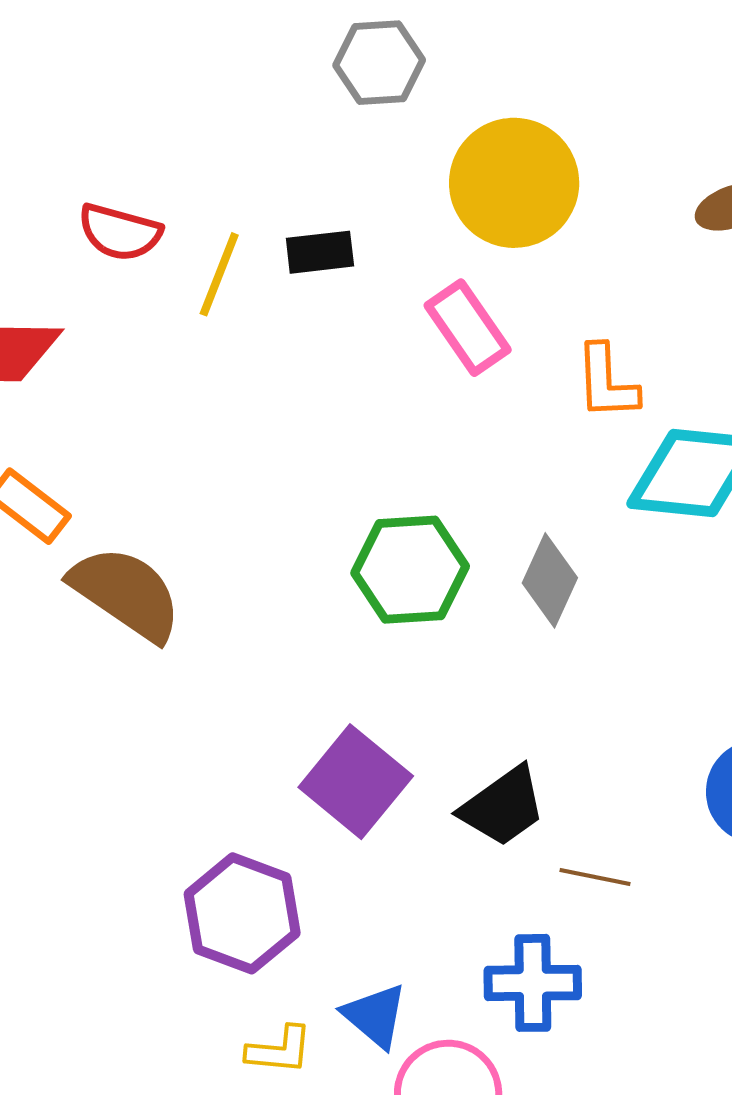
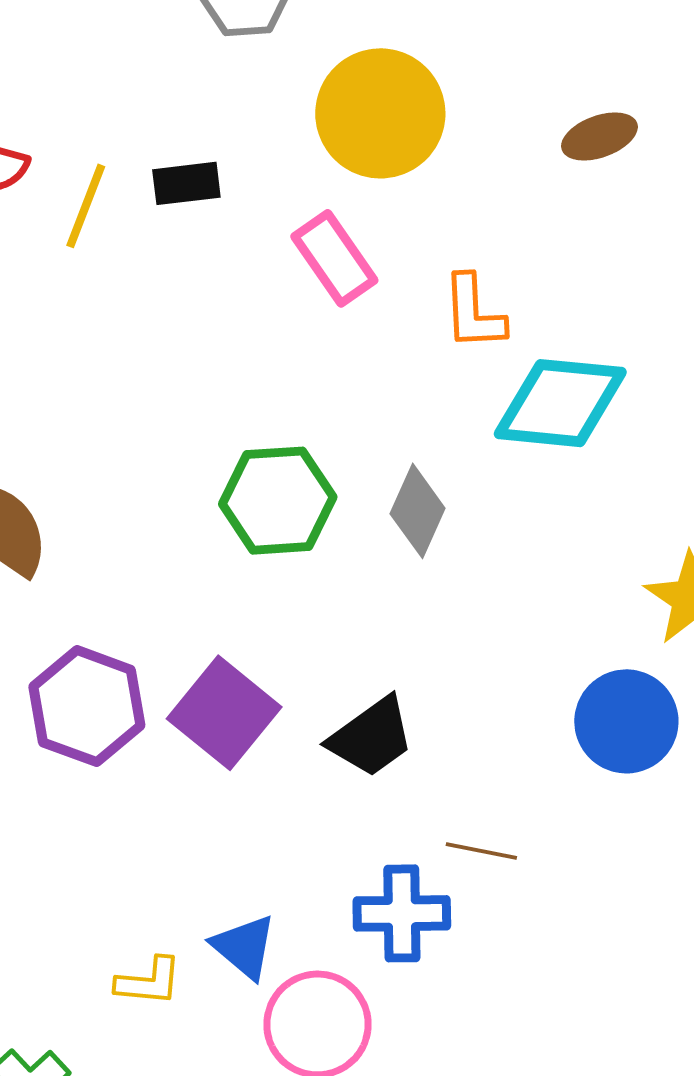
brown line: (595, 877) -> (481, 851), moved
purple hexagon: (242, 913) -> (87, 706), moved

